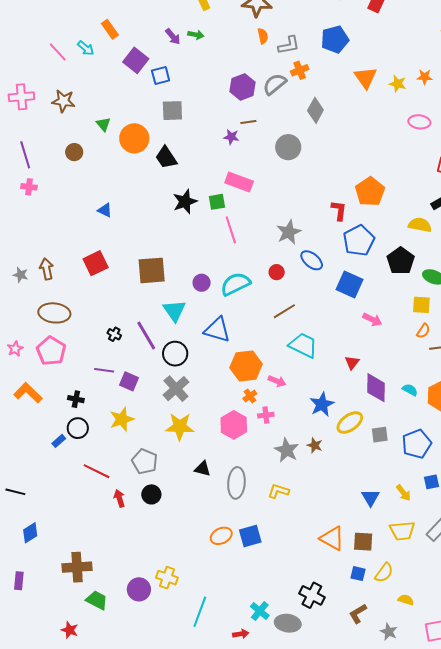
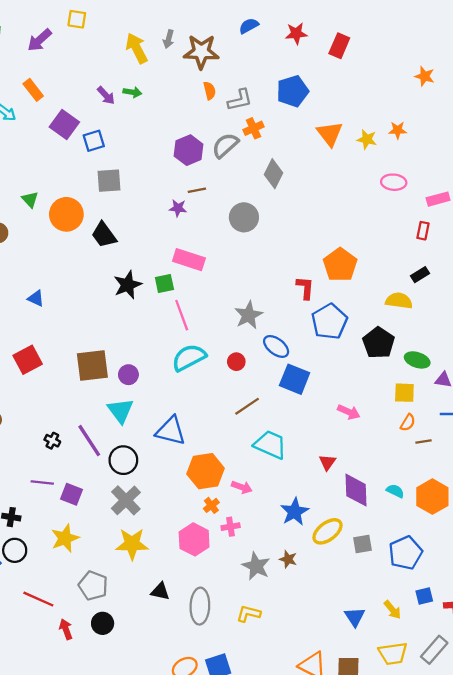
purple circle: (202, 283) -> (128, 375), moved
cyan semicircle: (236, 284) -> (189, 358), moved
blue square: (350, 285) -> (295, 379), moved

